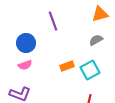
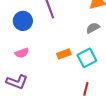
blue circle: (26, 43) -> (23, 21), moved

